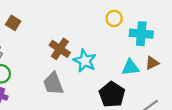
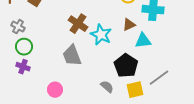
brown triangle: (152, 63) -> (129, 25), moved

